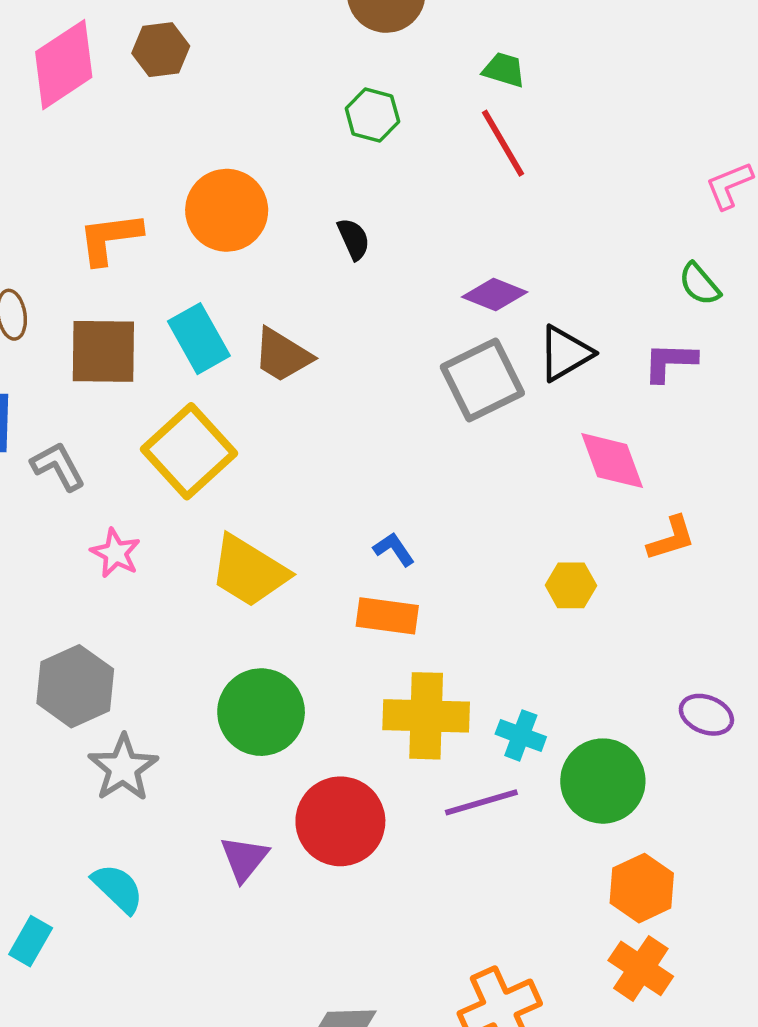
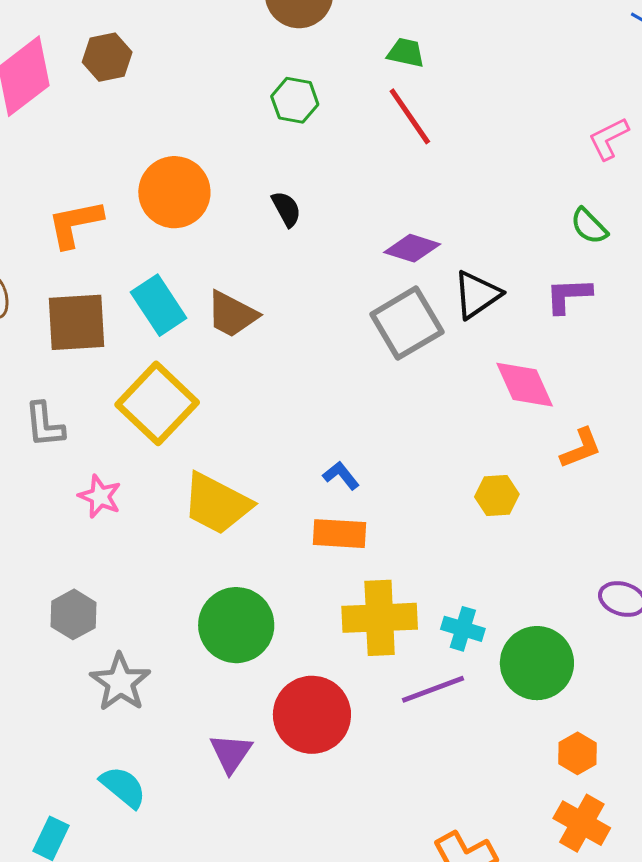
gray L-shape: (58, 466) -> (45, 425), turned -153
gray hexagon: (75, 686) -> (73, 614), size x0.7
orange hexagon: (642, 888) -> (578, 753), size x0.7

